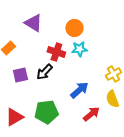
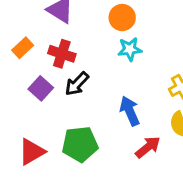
red cross: (56, 52) -> (62, 54), moved
purple square: (20, 75) -> (41, 88), turned -35
blue arrow: (79, 90) -> (130, 111), turned -72

